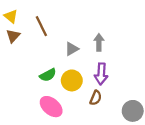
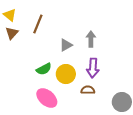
brown line: (41, 26) -> (38, 24), turned 48
brown semicircle: (96, 98) -> (88, 90), turned -112

